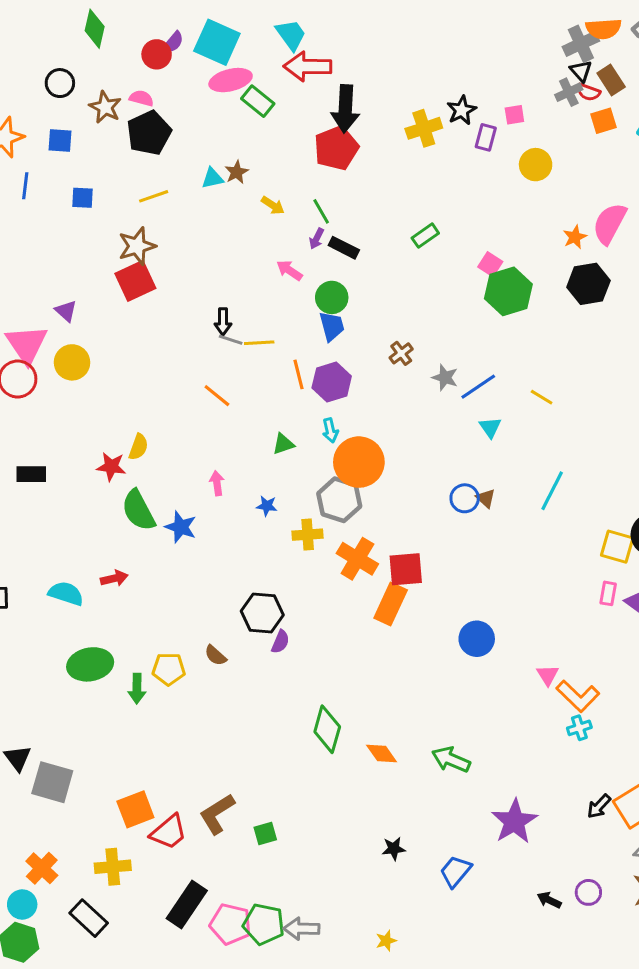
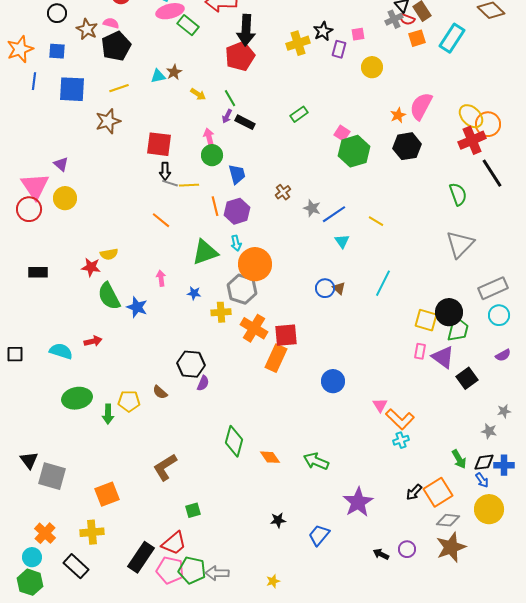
blue square: (83, 198) -> (72, 89), size x1.8
pink arrow: (289, 270) -> (209, 137), turned 42
red square: (135, 281) -> (159, 144), moved, turned 32
green circle: (332, 297) -> (212, 155), moved
green triangle: (283, 444) -> (205, 252), size x1.8
yellow semicircle: (138, 447) -> (109, 254), turned 60
brown L-shape: (217, 814) -> (165, 467), moved
red trapezoid: (169, 832) -> (174, 543), moved

